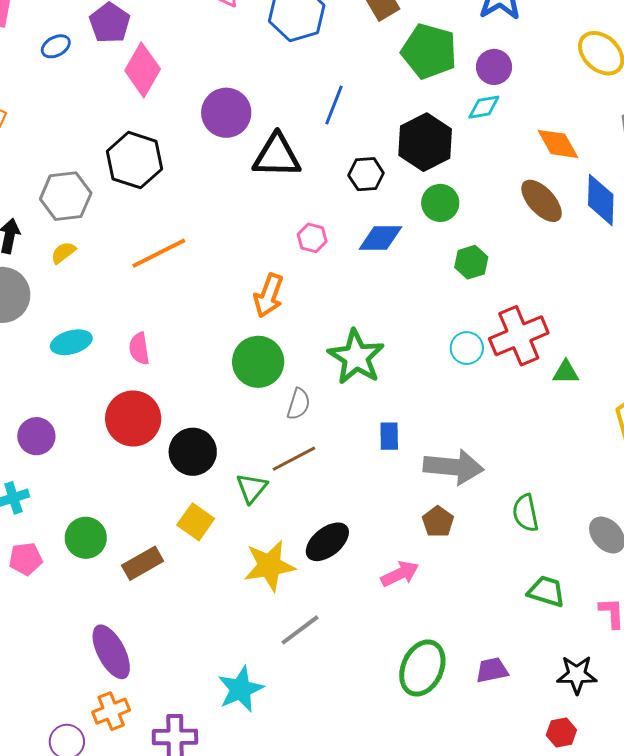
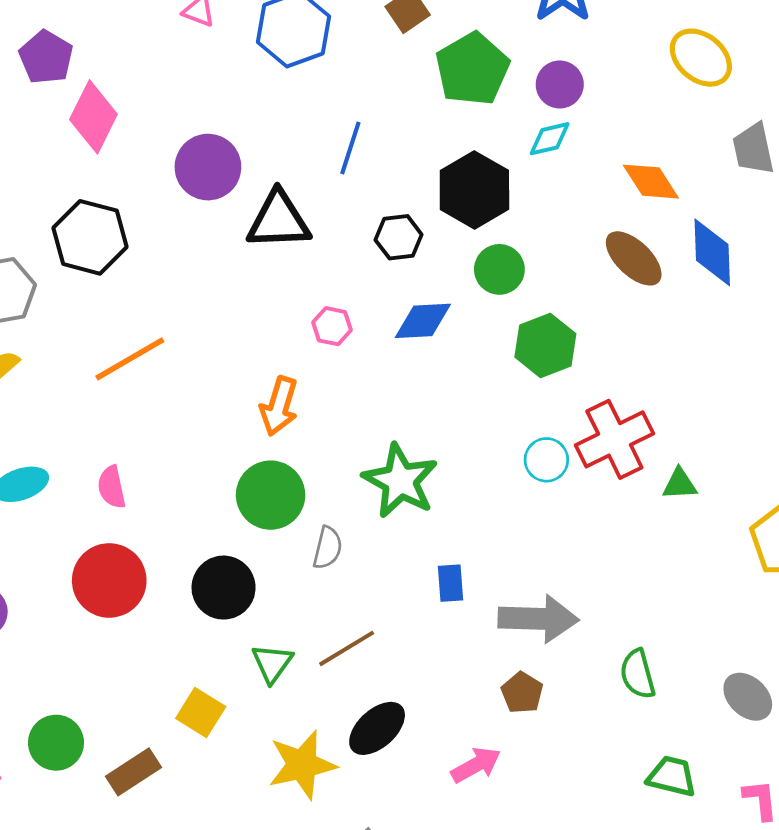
green pentagon: (429, 51) -> (472, 69), turned 30
green hexagon: (471, 262) -> (545, 345), size x1.4
black circle: (193, 452) -> (224, 588), moved
brown line: (294, 459) -> (347, 648), moved

